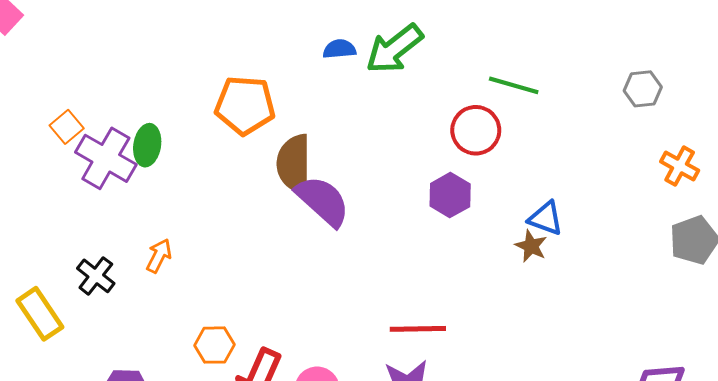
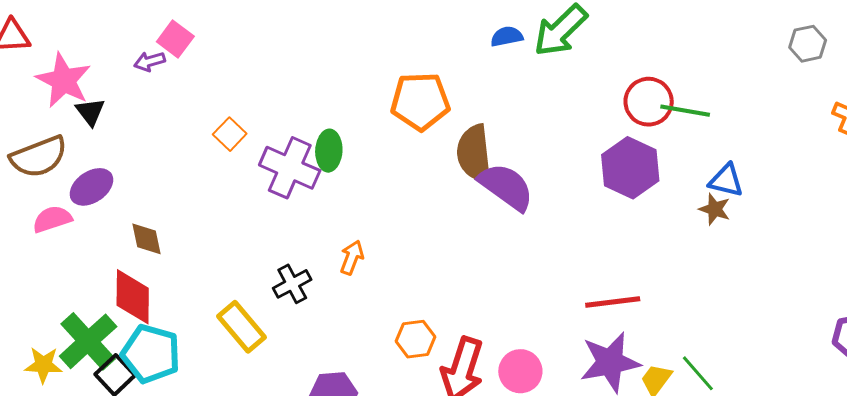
green line: (514, 85) -> (685, 111), moved
orange square: (67, 127) -> (230, 134), moved
purple hexagon: (450, 195) -> (630, 168), size x1.4
black cross: (96, 276) -> (292, 284), turned 30

